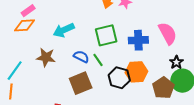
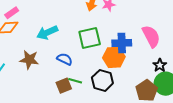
green line: (98, 60) -> (75, 81), moved, turned -40
orange hexagon: (136, 72) -> (114, 57), moved
brown square: (81, 83) -> (64, 86), size x0.7

